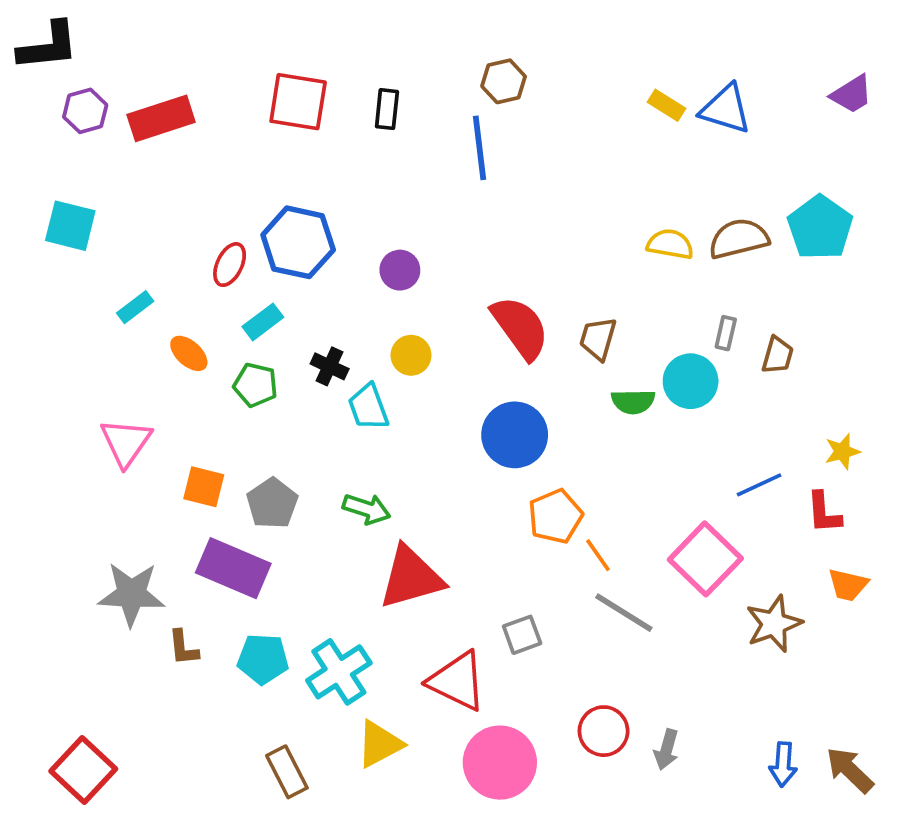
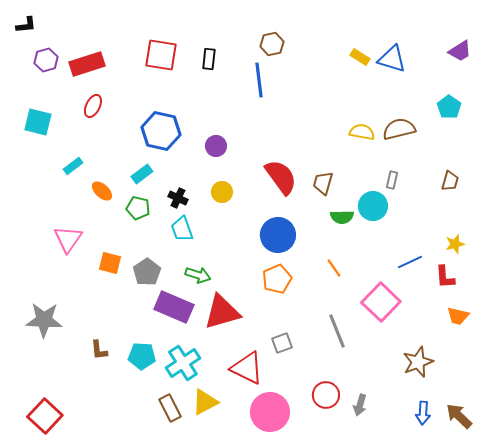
black L-shape: (48, 46) -> (26, 25), size x0.6
cyan pentagon: (820, 228) -> (449, 107), moved, size x0.7
red ellipse: (230, 265) -> (93, 106), moved
brown trapezoid: (778, 355) -> (450, 181), moved
cyan trapezoid: (368, 407) -> (182, 229), moved
orange pentagon: (555, 516) -> (277, 279), moved
orange line: (598, 555) -> (334, 268), moved
purple rectangle: (233, 568) -> (174, 307), moved
gray star: (131, 594) -> (44, 320), moved
gray line: (624, 613) -> (337, 331), turned 36
brown star: (774, 624) -> (418, 362), moved
brown rectangle: (287, 772) -> (170, 408), moved

